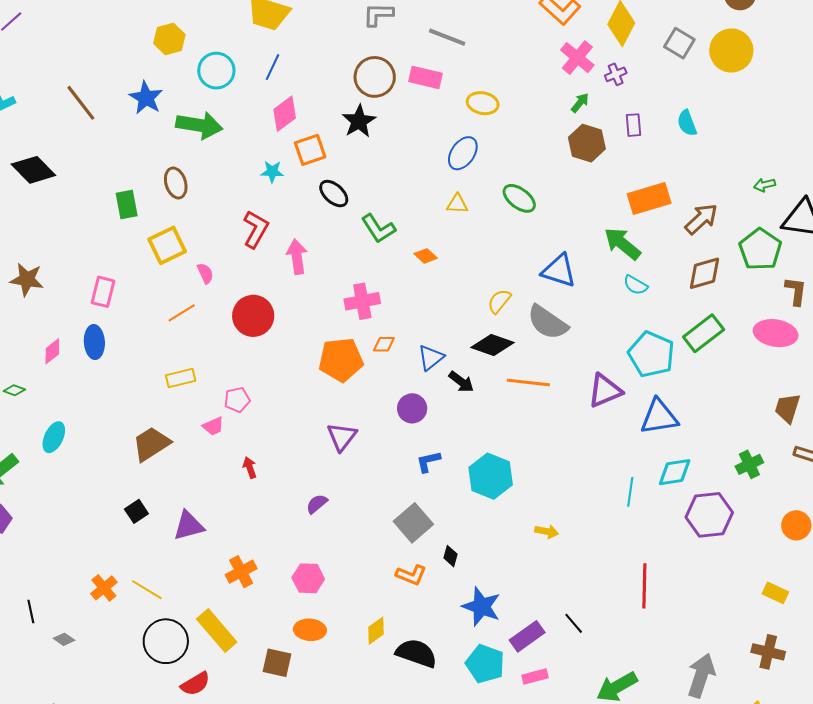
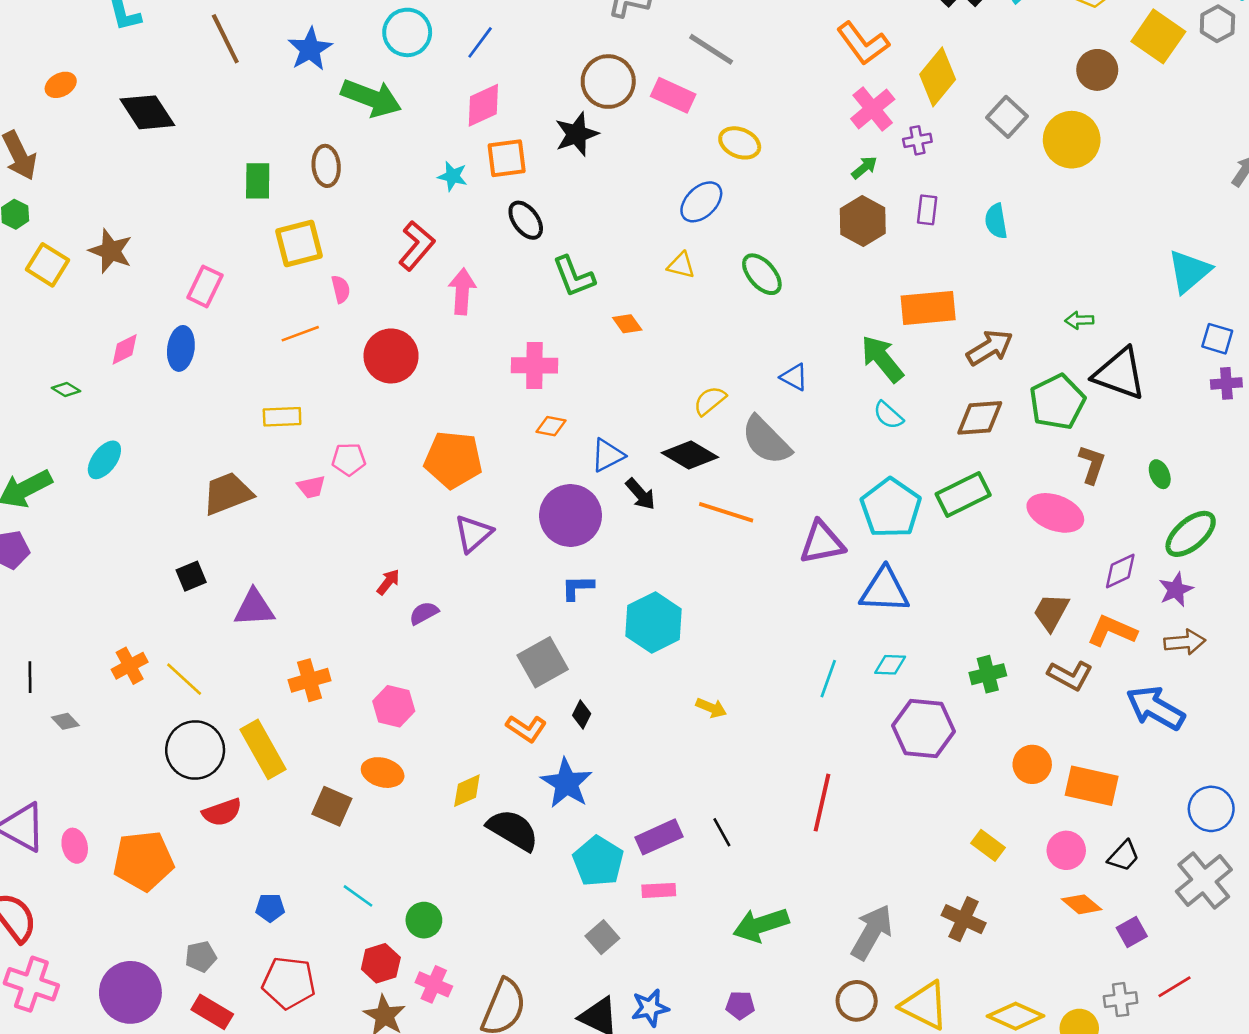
blue triangle: (559, 271) -> (794, 377), size x0.6
orange pentagon: (341, 360) -> (453, 460), moved
purple circle: (412, 408) -> (571, 515), size x1.6
red arrow: (250, 468) -> (388, 582), moved, turned 45
cyan diamond: (675, 472) -> (890, 665), size x0.7
blue star: (481, 607) -> (566, 783), moved

